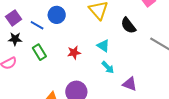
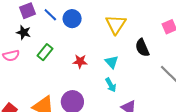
blue line: (37, 25) -> (50, 15), moved
green rectangle: (39, 52) -> (45, 52), turned 56

